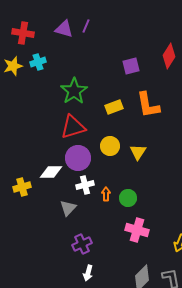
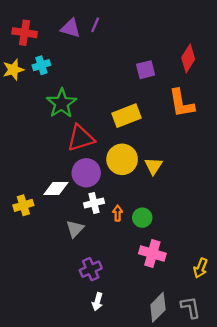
green star: (74, 91) -> (62, 103), moved
orange L-shape: (148, 105) -> (181, 103), moved
yellow rectangle: (114, 107) -> (127, 116), size x1.4
yellow circle: (110, 146) -> (122, 159), size x1.4

